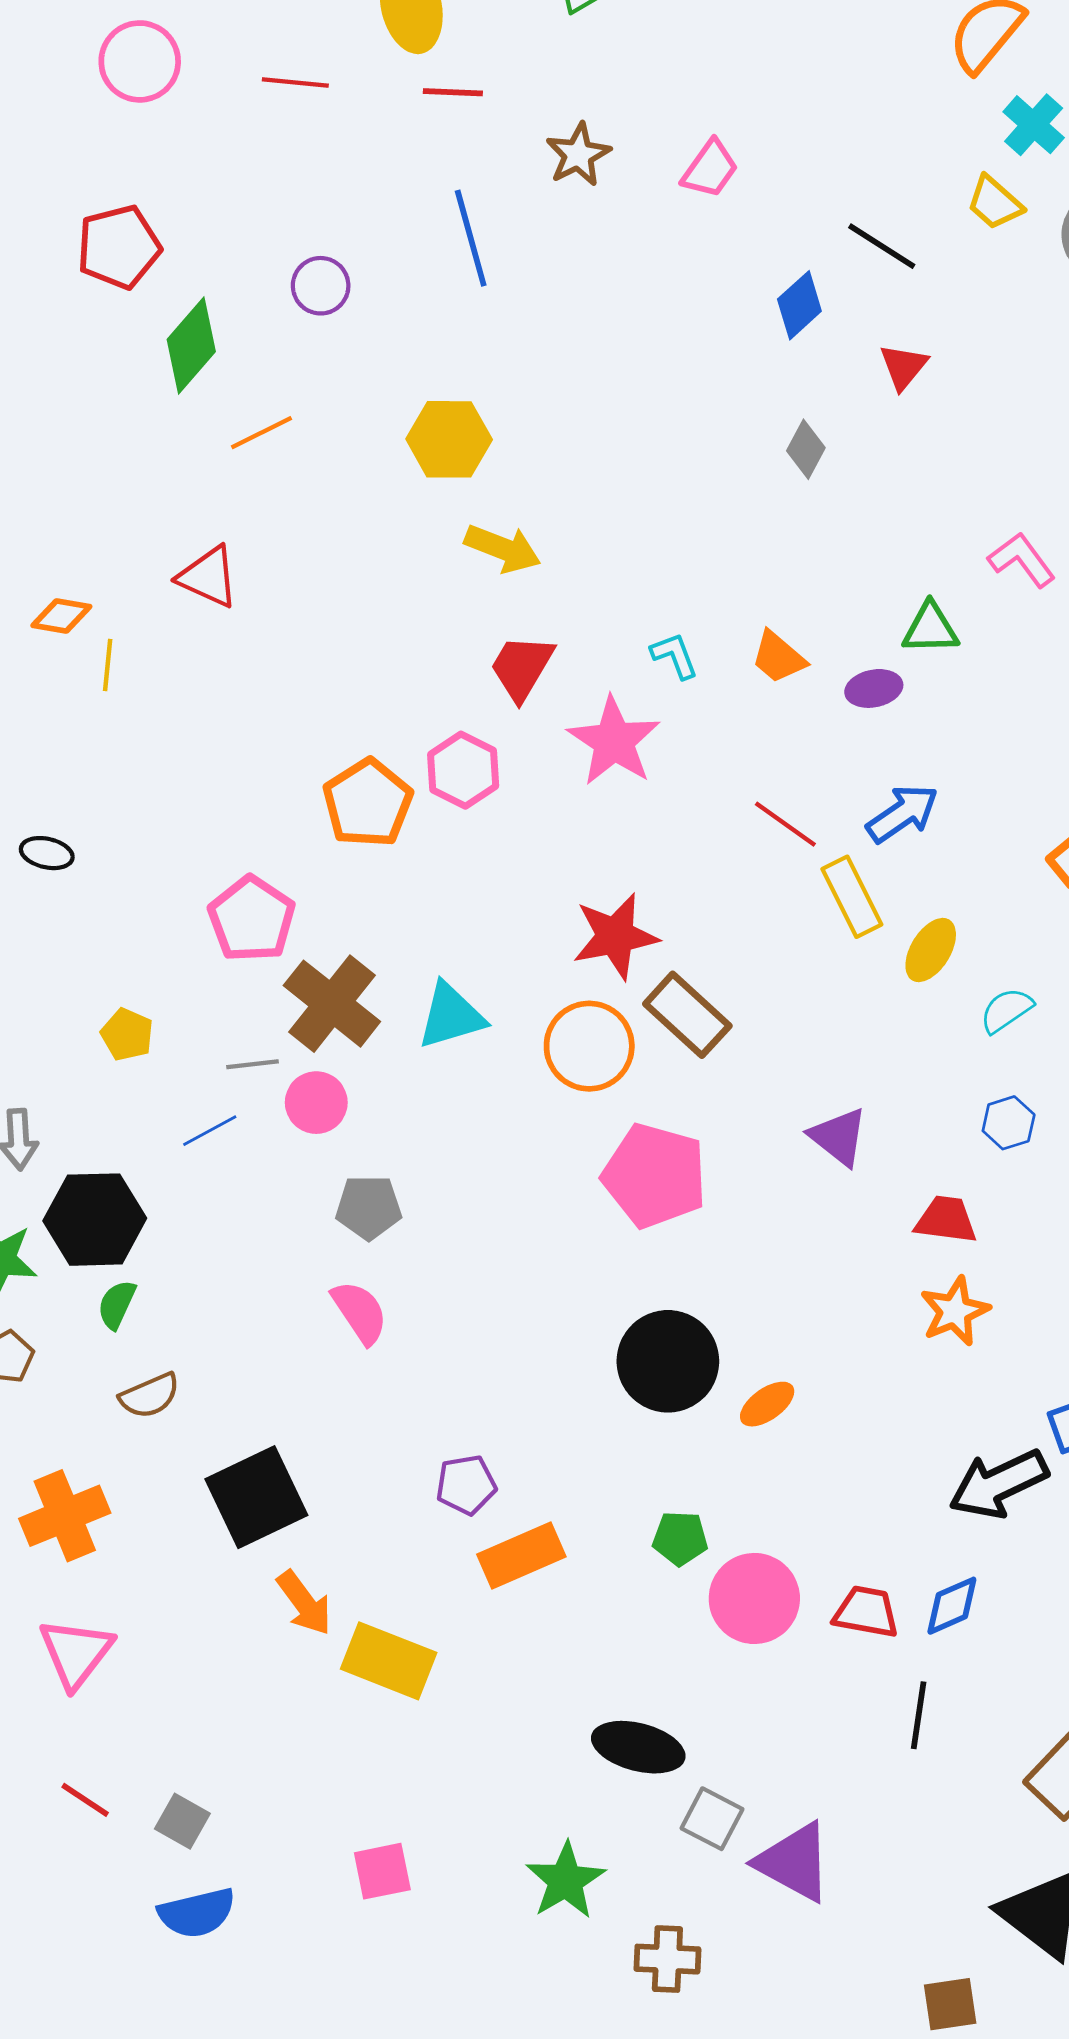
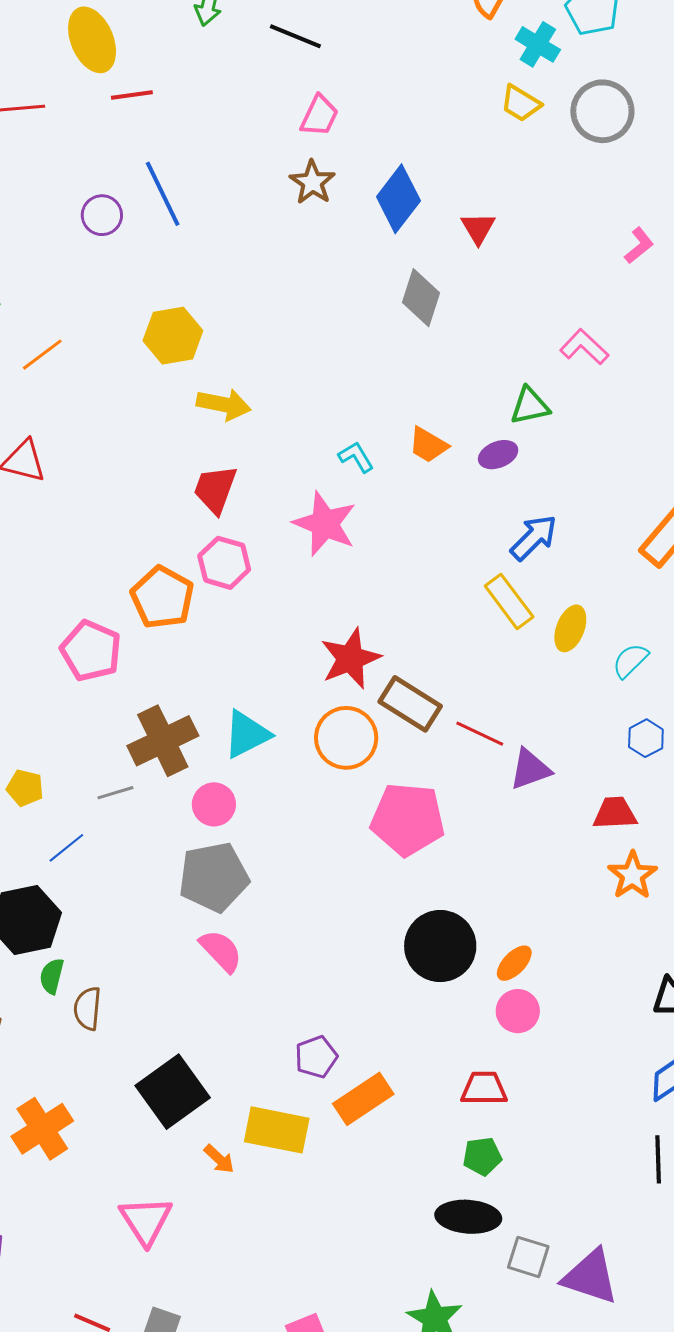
brown star: (578, 155) -> (312, 182), moved
black line: (882, 246) -> (295, 36), moved
purple circle: (321, 286) -> (102, 215), moved
blue diamond: (799, 305) -> (398, 199), size x1.4
gray diamond: (806, 449) -> (421, 298), size x1.4
red trapezoid: (522, 667) -> (215, 489), moved
red line: (785, 824) -> (480, 734), moved
pink pentagon: (252, 919) -> (91, 651), moved
brown cross: (332, 1004) -> (163, 741), turned 36
pink circle: (316, 1103) -> (214, 804), moved
blue line: (210, 1131) -> (66, 848), moved
purple triangle: (839, 1137) -> (530, 769), turned -48
gray pentagon: (369, 1207) -> (214, 877), size x1.5
brown semicircle: (150, 1396) -> (87, 1008), moved, turned 129
green pentagon: (680, 1538) -> (482, 1156), moved
pink circle: (754, 1598) -> (518, 1011), moved, size x0.7
orange arrow: (304, 1603) -> (219, 1159), size x0.7
red trapezoid: (866, 1612) -> (484, 1088), moved
pink triangle: (76, 1653) -> (146, 1221), moved
yellow rectangle: (389, 1661) -> (277, 1130), moved

